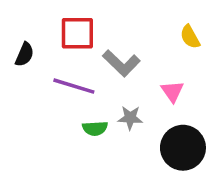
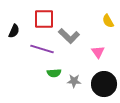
gray star: (130, 118) -> (74, 81), moved

